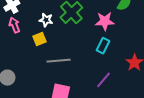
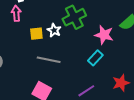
white star: (46, 20) -> (54, 30), moved

